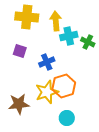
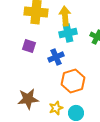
cyan cross: (69, 36) -> (68, 33), moved
yellow star: (47, 92) -> (56, 108), moved, size x0.6

